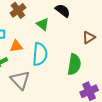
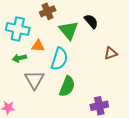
green triangle: (43, 24) -> (69, 30), size x1.5
green semicircle: (74, 64) -> (67, 86), moved

